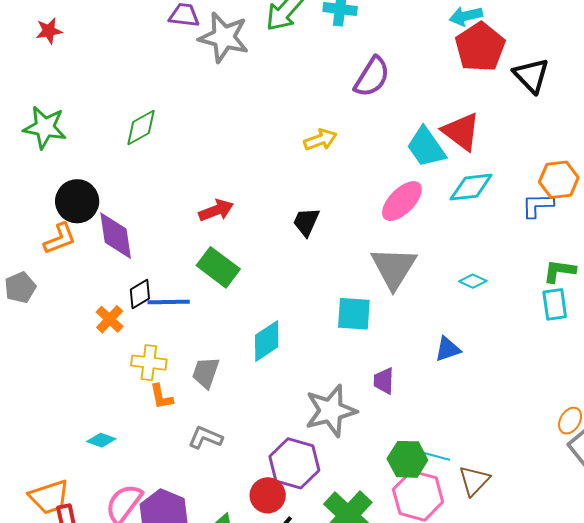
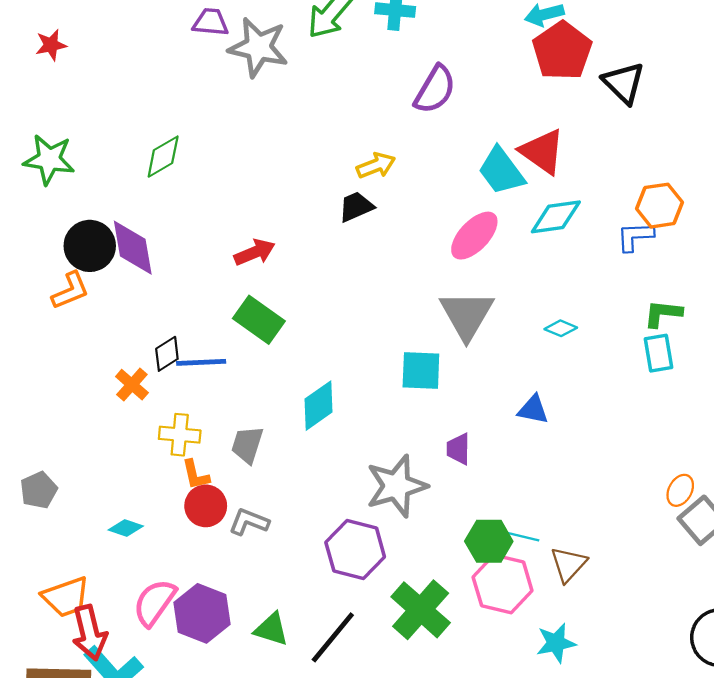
black trapezoid: (306, 222) -> (356, 207), moved, turned 44
purple diamond: (116, 236) -> (133, 248), moved
gray pentagon: (20, 288) -> (39, 490), moved
blue triangle: (448, 349) -> (533, 410), turned 32
red circle: (268, 495) -> (206, 506), moved

